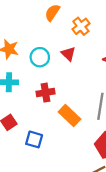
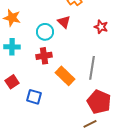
cyan circle: (40, 57) -> (45, 32), moved

